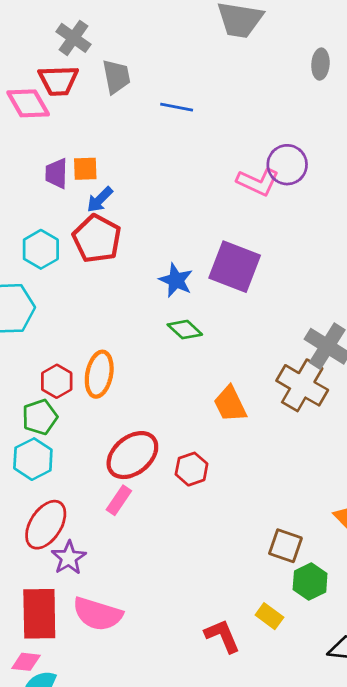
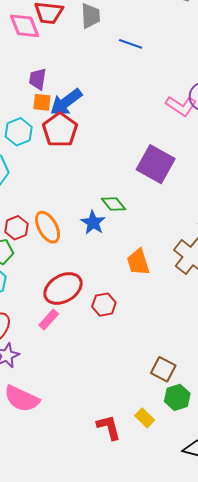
orange square: (85, 169) -> (42, 102), moved
blue arrow: (100, 200) -> (66, 102), size x1.6
blue star: (176, 280) -> (93, 223), moved
orange ellipse: (99, 374) -> (48, 227), turned -48

